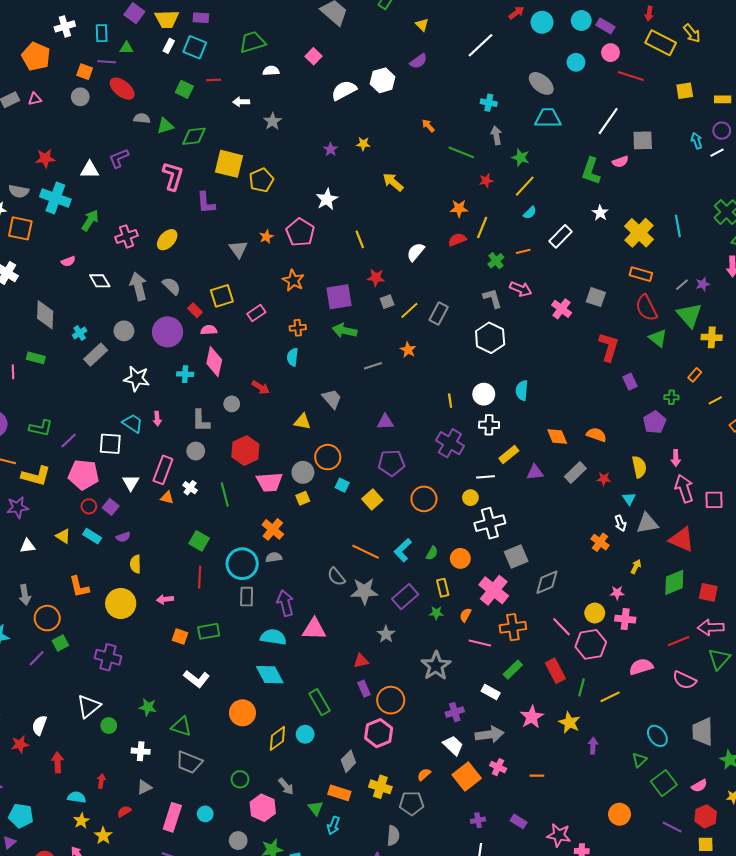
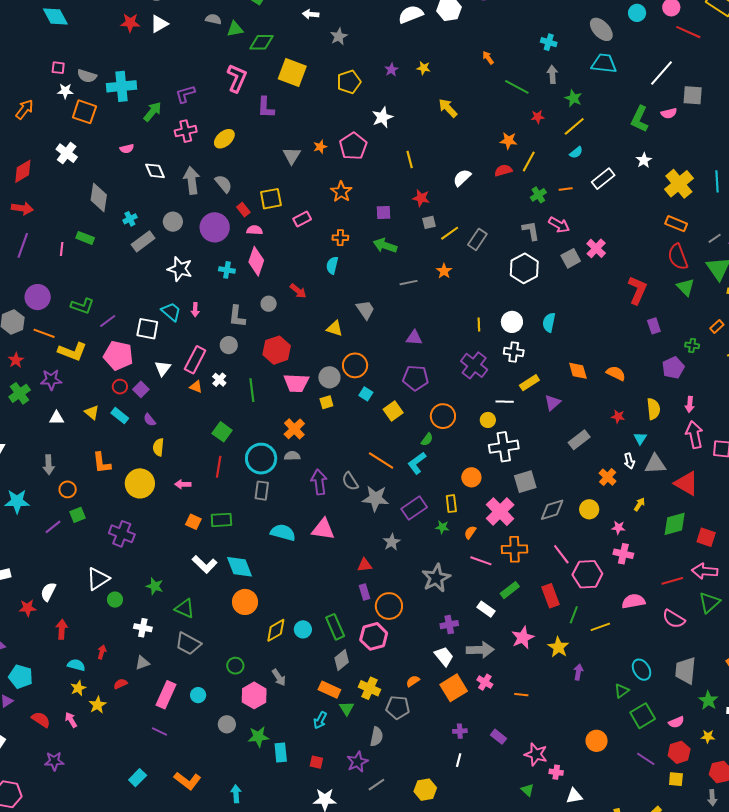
red star: (45, 158) -> (130, 23), moved
purple L-shape: (119, 158) -> (185, 94), moved
white triangle: (90, 170) -> (159, 24), moved, turned -36
yellow pentagon: (261, 180) -> (349, 82), moved
cyan cross: (55, 198) -> (121, 86), turned -32
purple square: (339, 297) -> (383, 212), size x0.6
gray square: (596, 297) -> (571, 258), moved, turned 36
purple triangle: (535, 472) -> (553, 403), turned -42
gray rectangle: (575, 472) -> (579, 440), moved
purple semicircle: (123, 537) -> (150, 420), turned 64
green semicircle: (432, 553) -> (427, 439), moved
purple arrow: (285, 603) -> (319, 482), moved
yellow circle: (595, 613) -> (589, 509), moved
orange circle: (47, 618) -> (68, 489), size x0.7
cyan diamond: (270, 675) -> (239, 567), moved
green rectangle: (319, 702) -> (335, 627), moved
green triangle: (316, 808) -> (347, 708), moved

